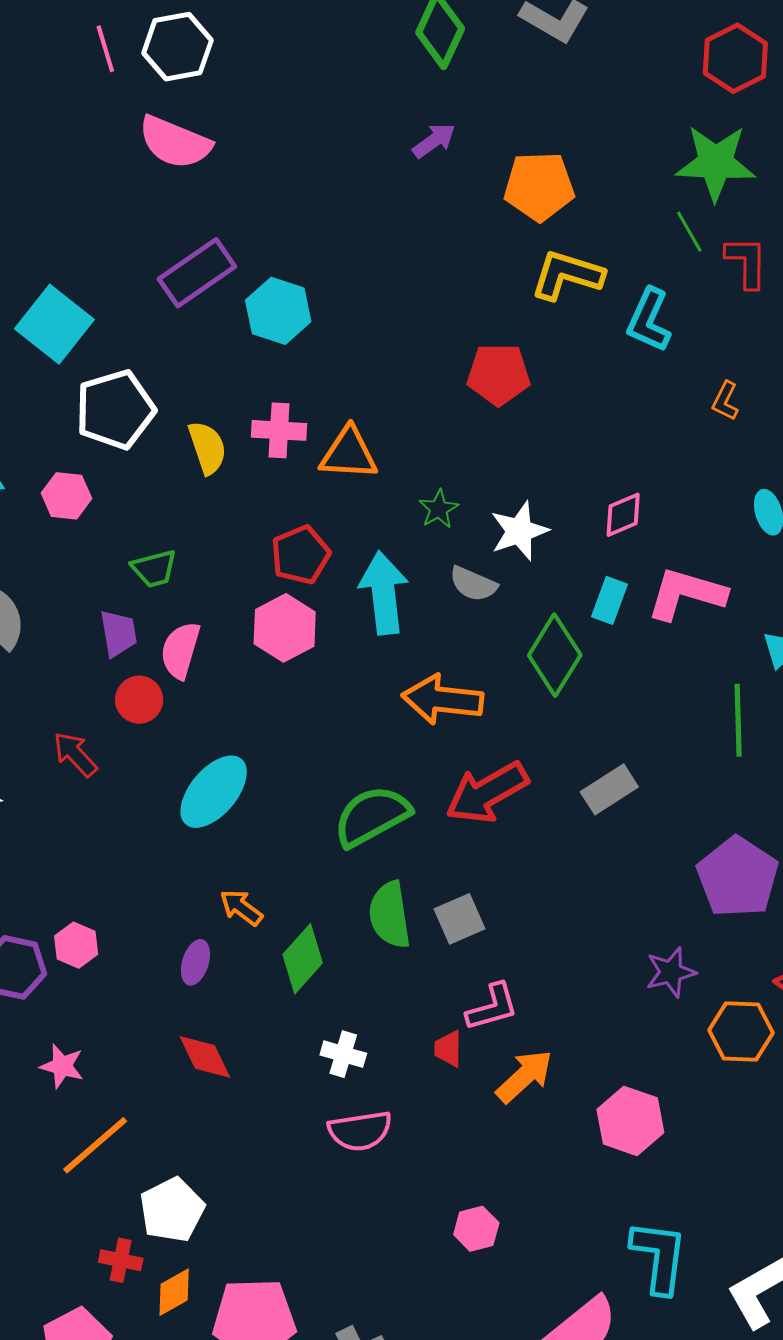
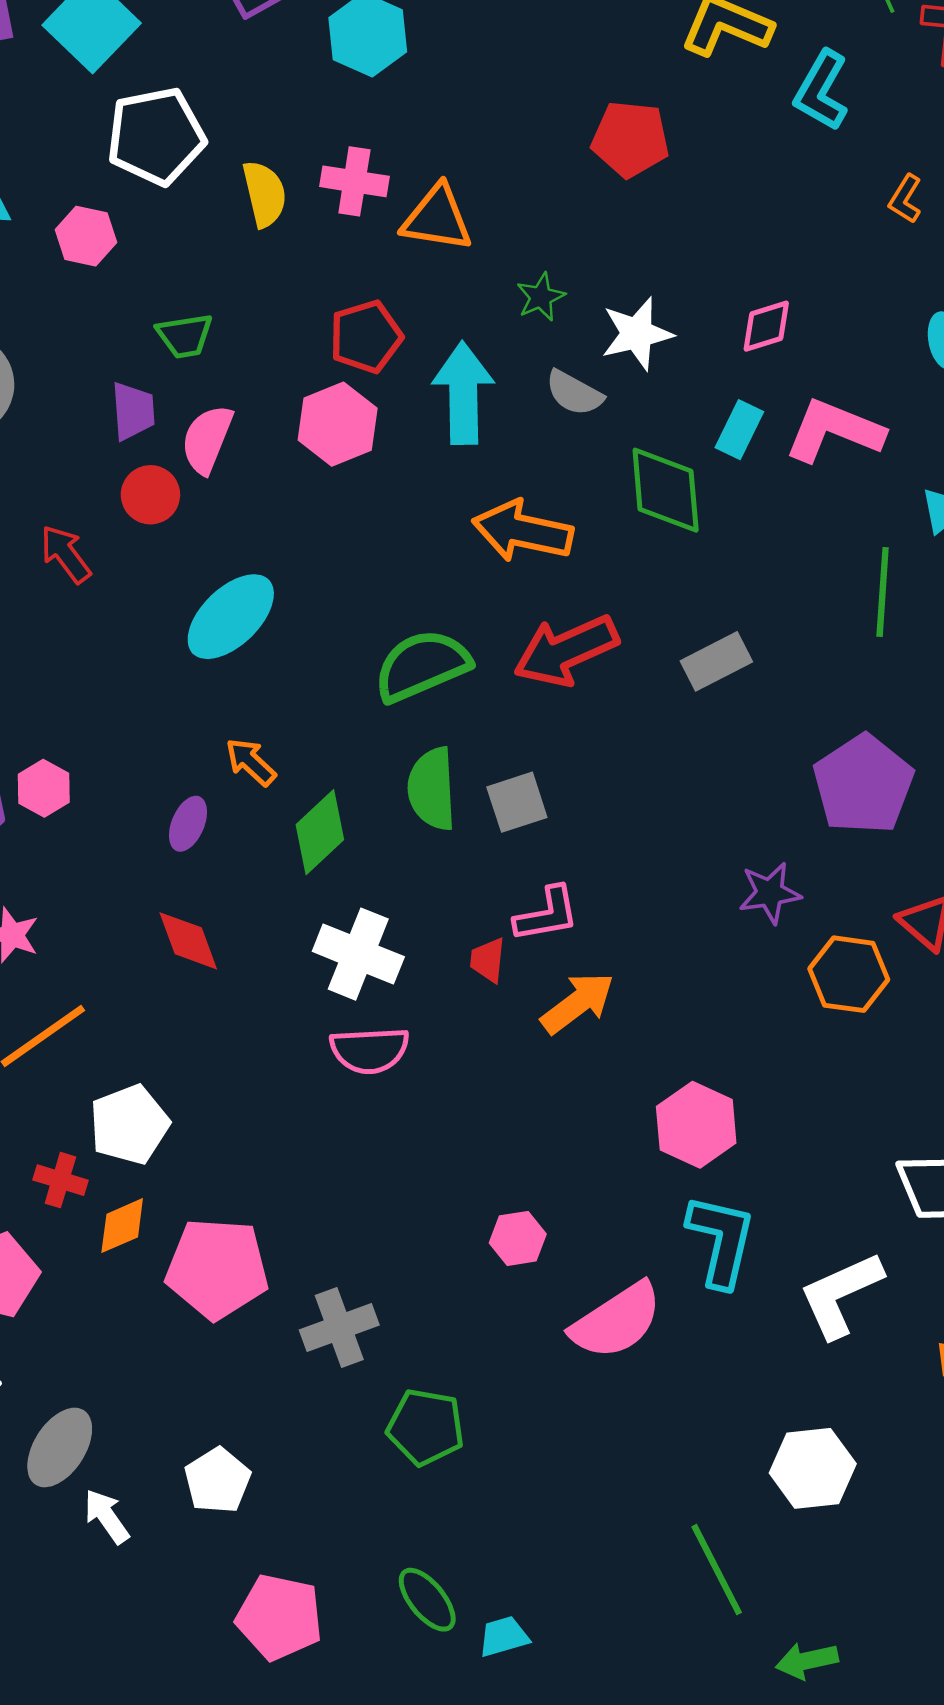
green diamond: (555, 655) -> (666, 490), turned -42
white cross: (343, 1054) -> (358, 954), size x1.6
pink hexagon: (630, 1121) -> (696, 1125), moved
pink hexagon: (476, 1229) -> (518, 1238), moved

